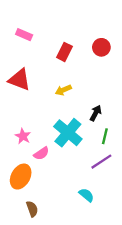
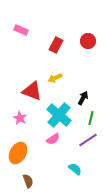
red triangle: (19, 80) -> (32, 91), moved
pink semicircle: (41, 153) -> (53, 139), moved

